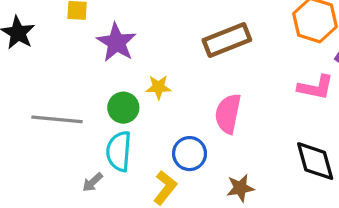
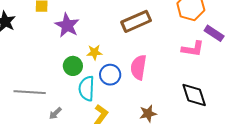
gray line: (57, 119) -> (30, 92), moved
cyan semicircle: (119, 151) -> (87, 88), moved
blue circle: (190, 154) -> (110, 75), moved

